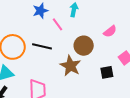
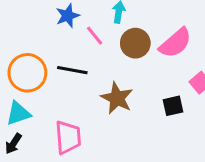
pink semicircle: (110, 31) -> (175, 43), size x1.6
brown circle: (84, 46) -> (135, 43), moved

